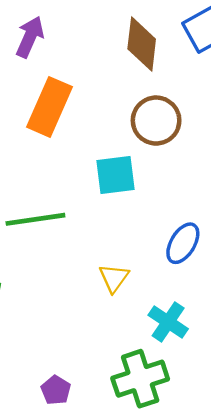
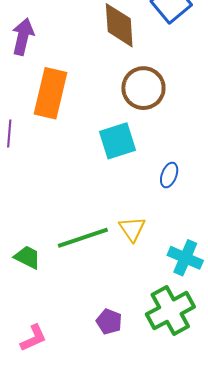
green line: (35, 219) -> (83, 238), moved
blue ellipse: (183, 243) -> (169, 175), moved, size x0.7
purple pentagon: (56, 390) -> (109, 322), moved

